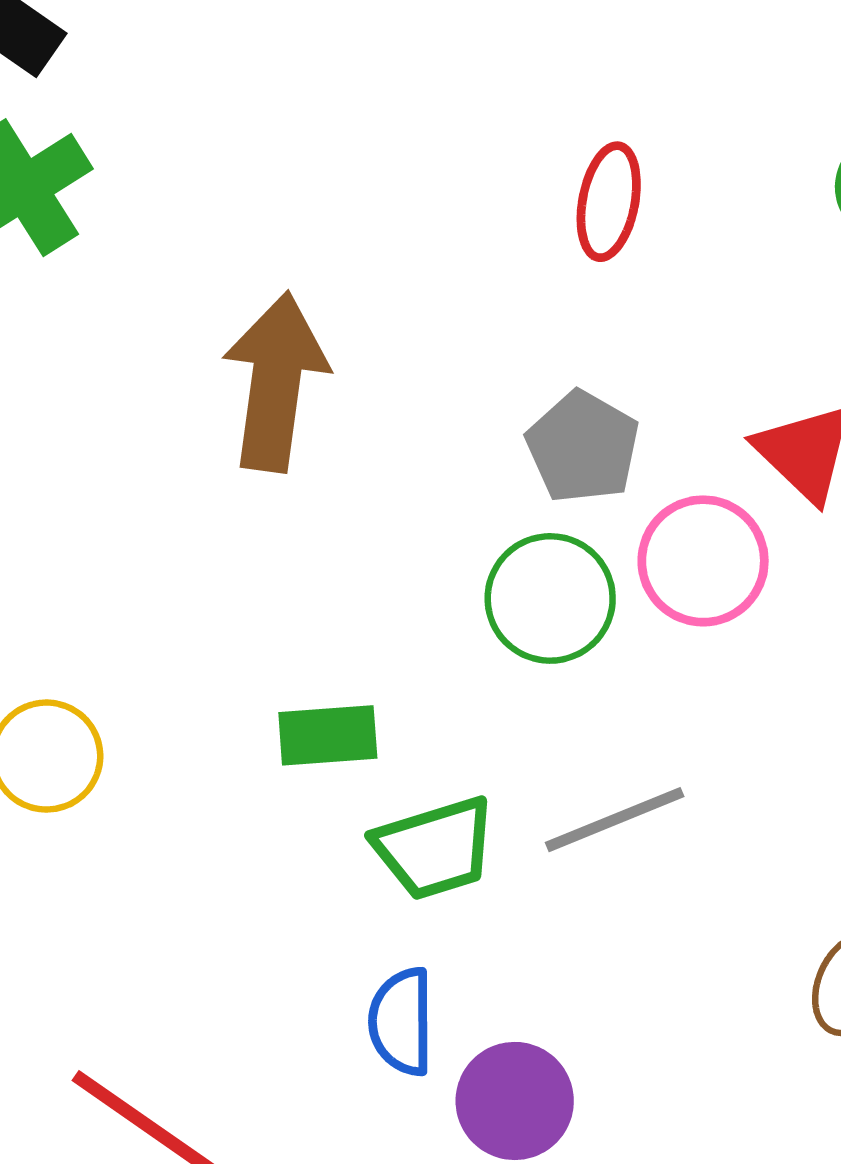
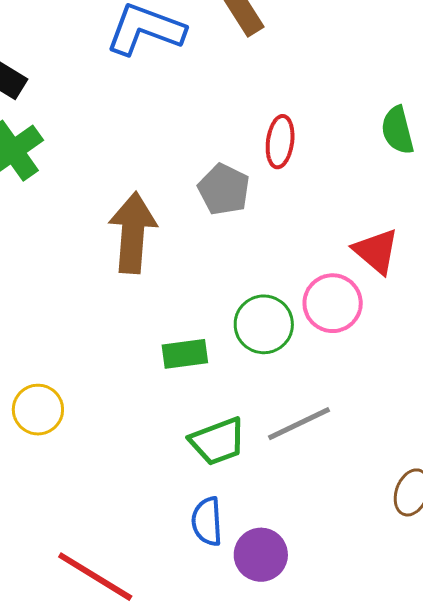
gray pentagon: (583, 447) -> (224, 189), moved
green rectangle: (328, 735) -> (185, 354), moved

